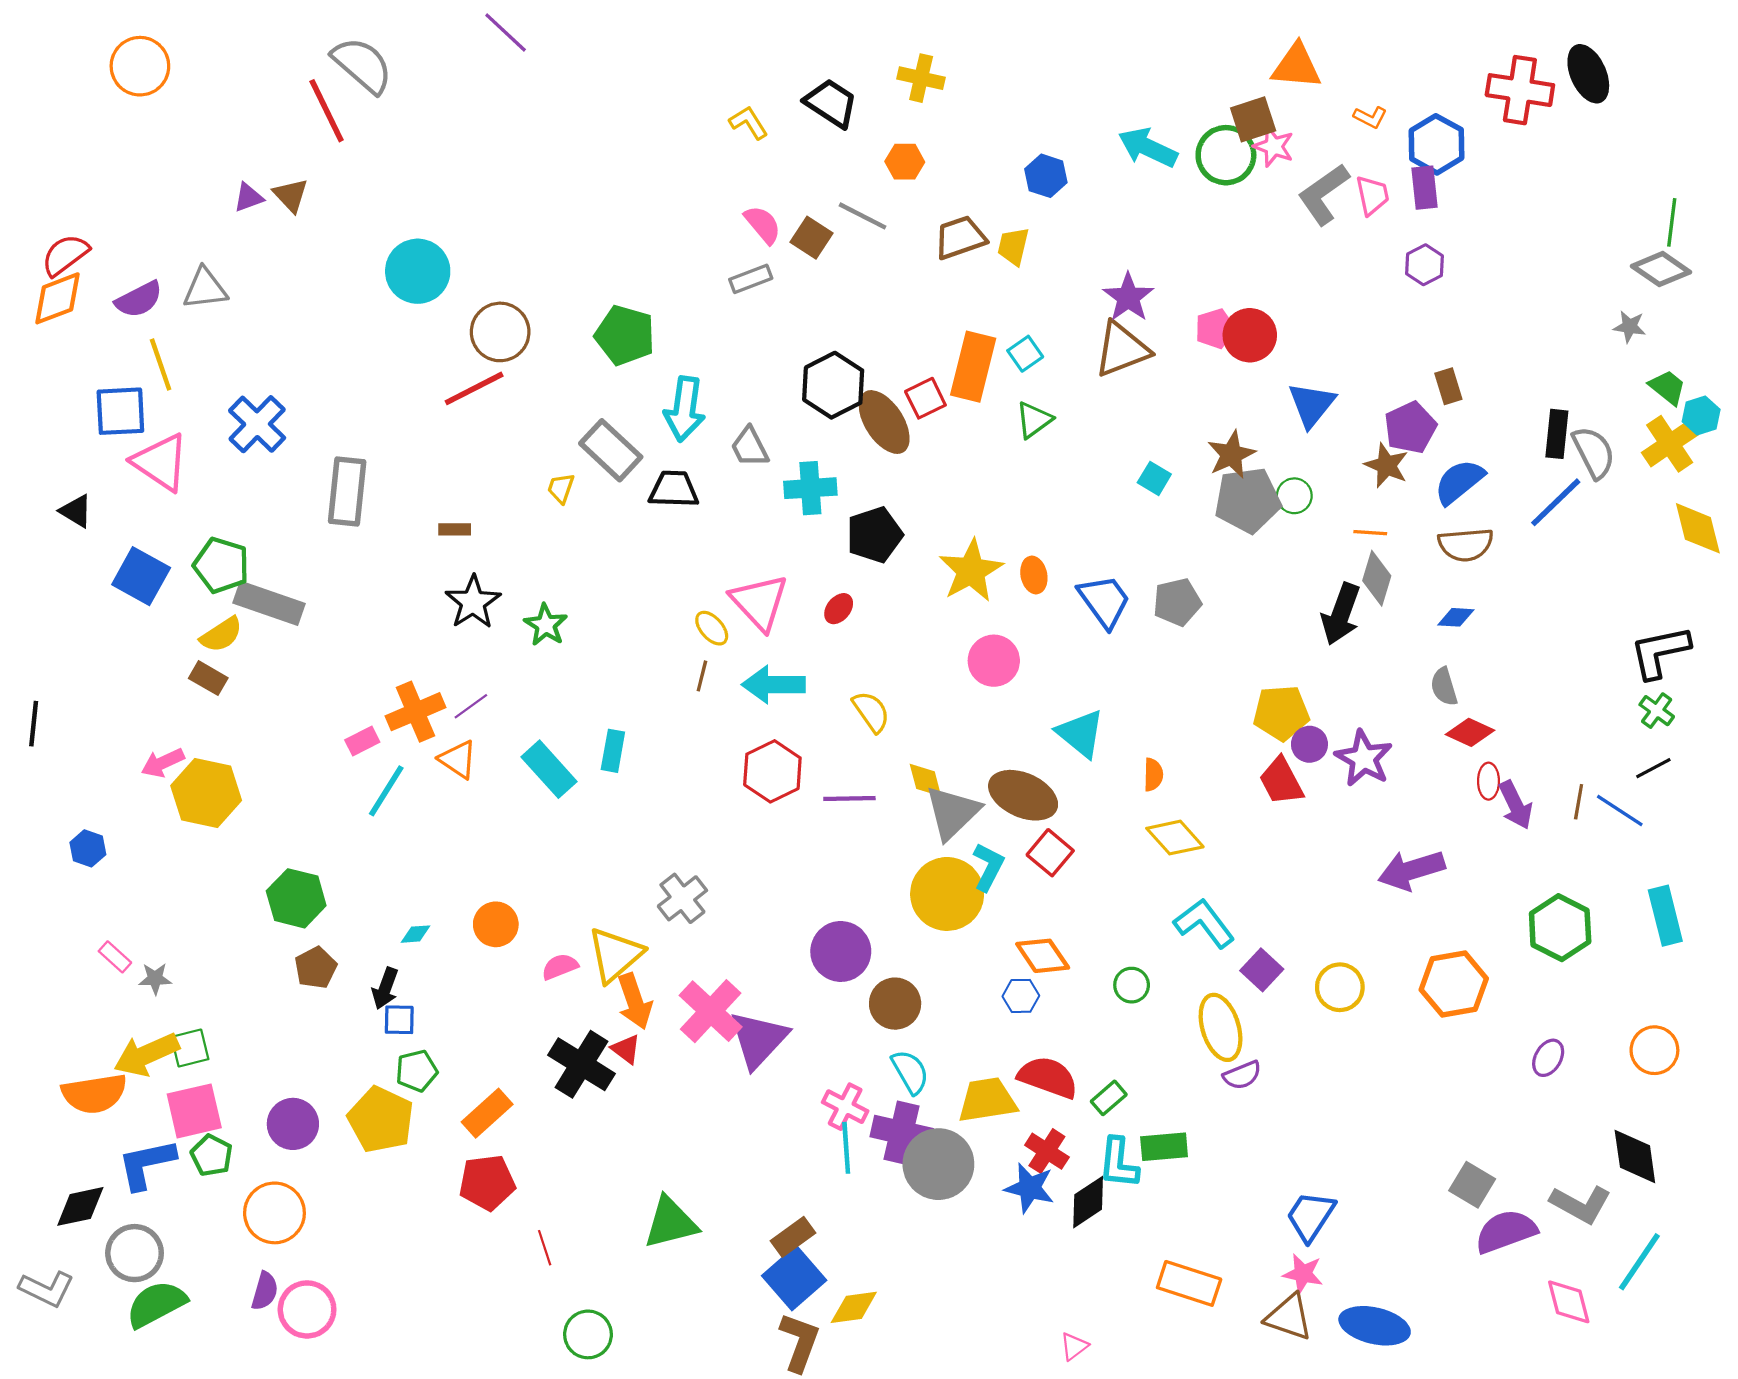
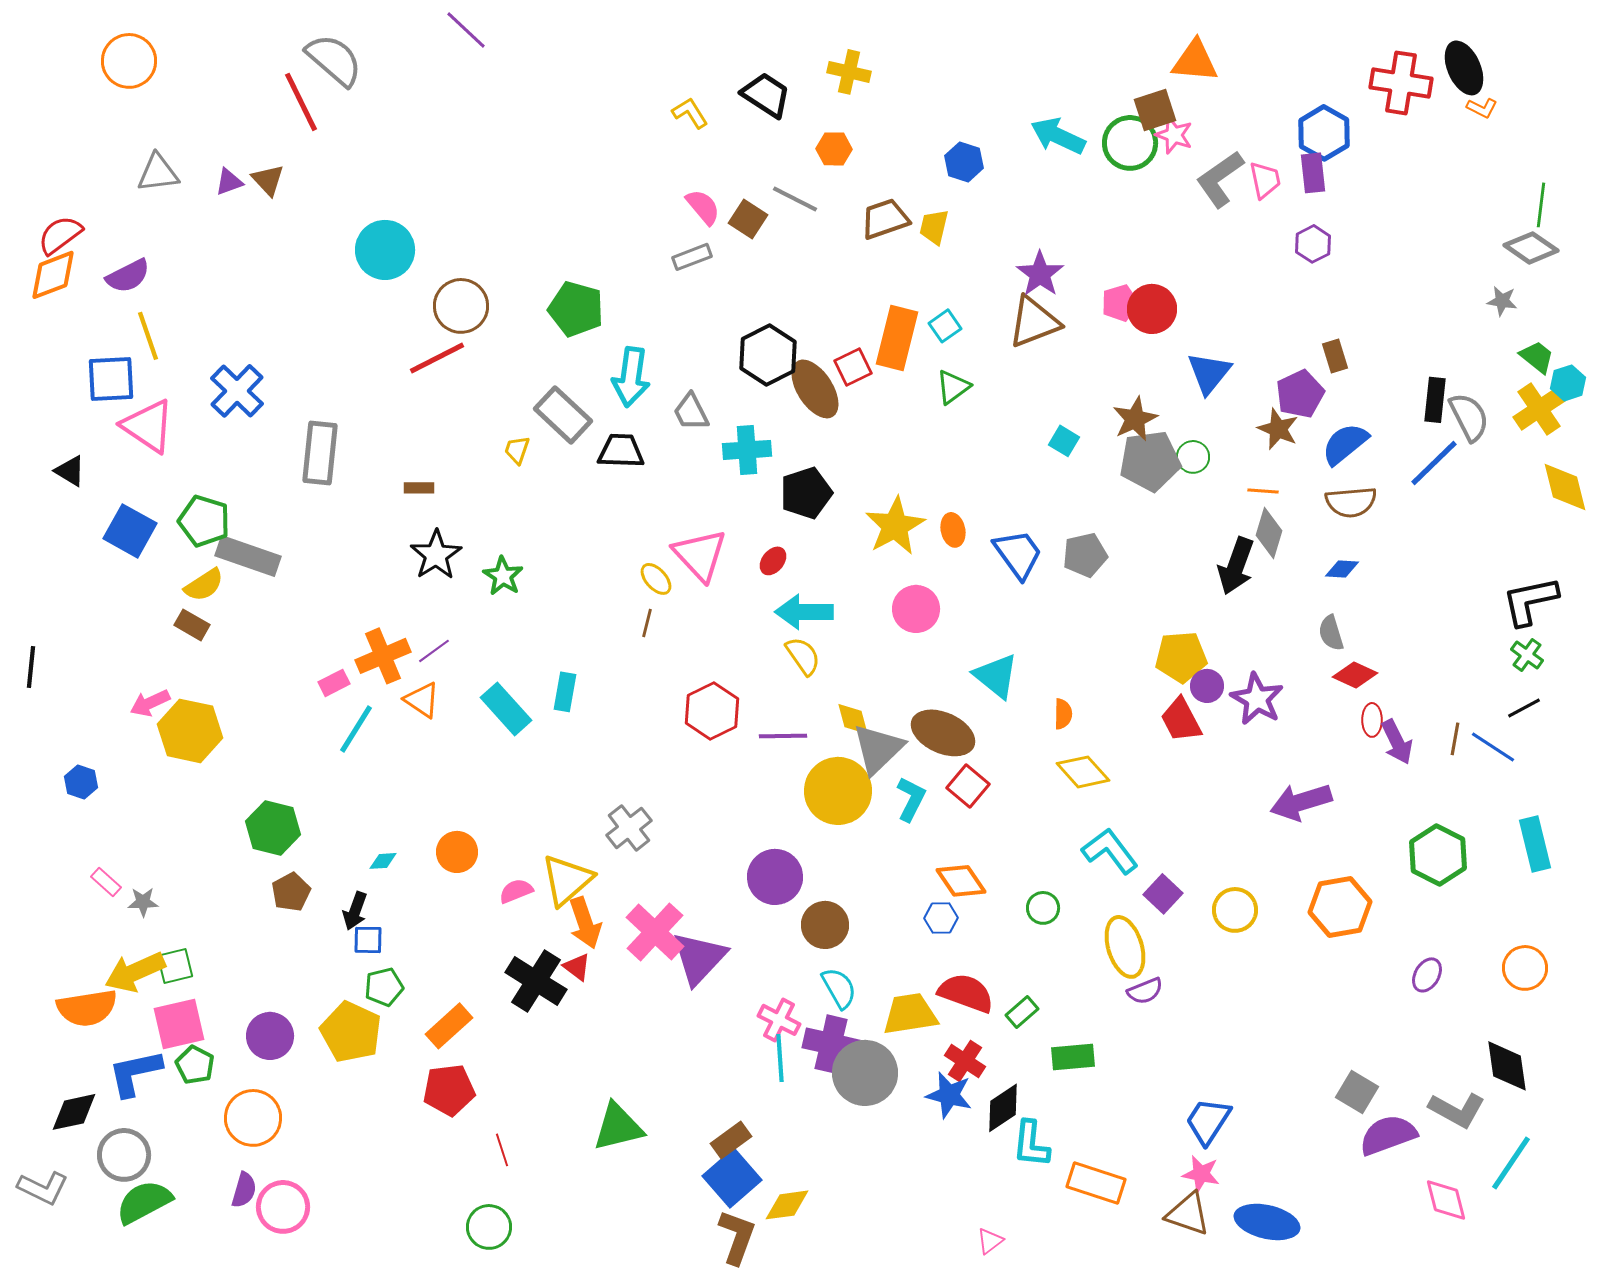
orange L-shape: (1370, 117) -> (1482, 108), moved
gray triangle: (205, 289) -> (158, 173), moved
cyan arrow: (774, 685) -> (804, 612), moved
yellow circle: (947, 894) -> (838, 791), moved
cyan L-shape: (1119, 1163) -> (1031, 1144), moved
green circle: (588, 1334) -> (489, 1227), moved

